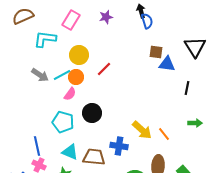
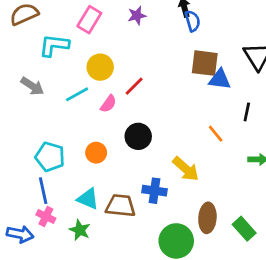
brown square: (156, 52) -> (205, 63), size x1.5
gray arrow: (40, 75) -> (32, 86), moved
orange circle: (76, 77) -> (96, 153), moved
pink semicircle: (70, 94) -> (108, 104), moved
black circle: (92, 113) -> (138, 136), moved
cyan pentagon: (63, 122) -> (50, 157), moved
orange line: (164, 134) -> (216, 134), moved

